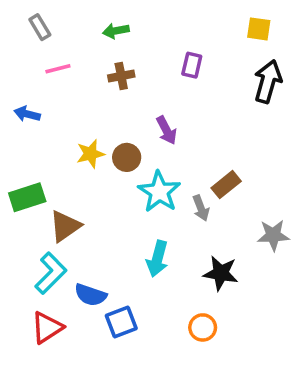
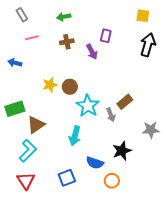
purple arrow: (166, 130) -> (92, 52), moved
cyan arrow: (157, 259) -> (75, 136), moved
black star: (221, 273) -> (122, 151), turned -30
blue semicircle: (90, 295) -> (95, 163), moved
red triangle: (47, 327) -> (26, 181), turned -30

